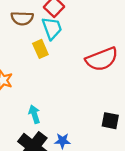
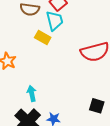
yellow rectangle: (40, 49) -> (43, 37), turned -42

